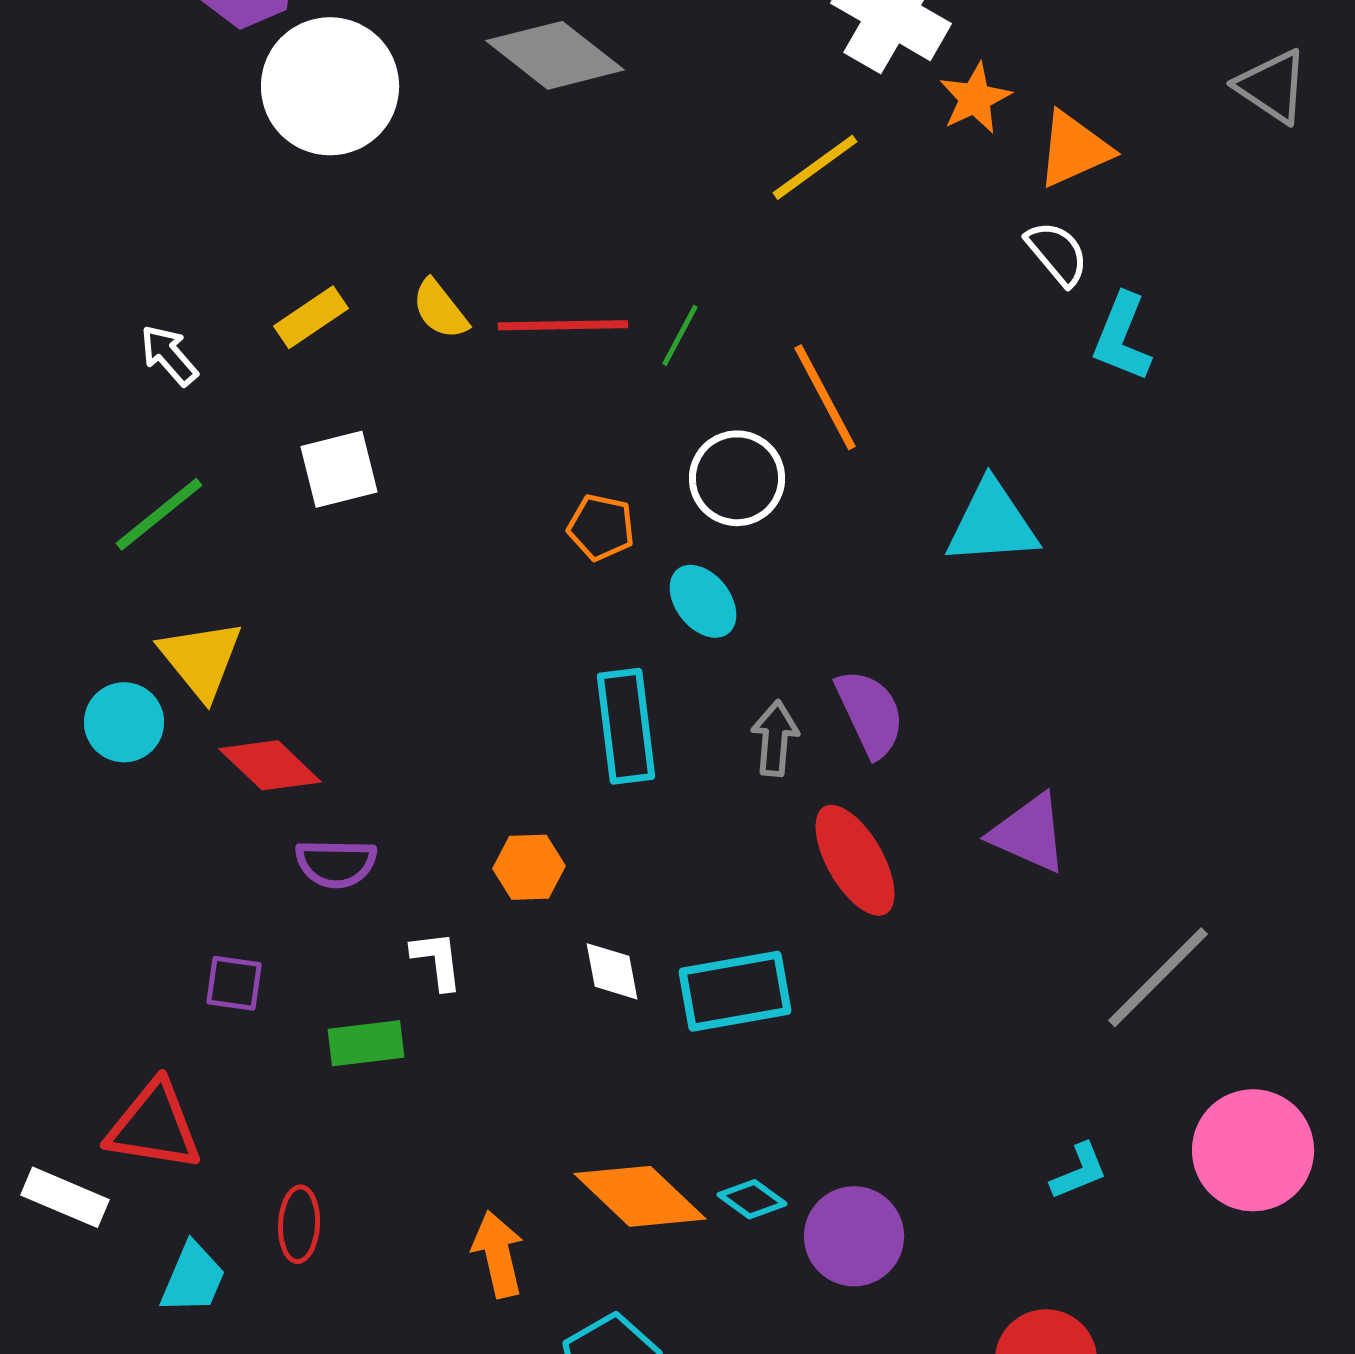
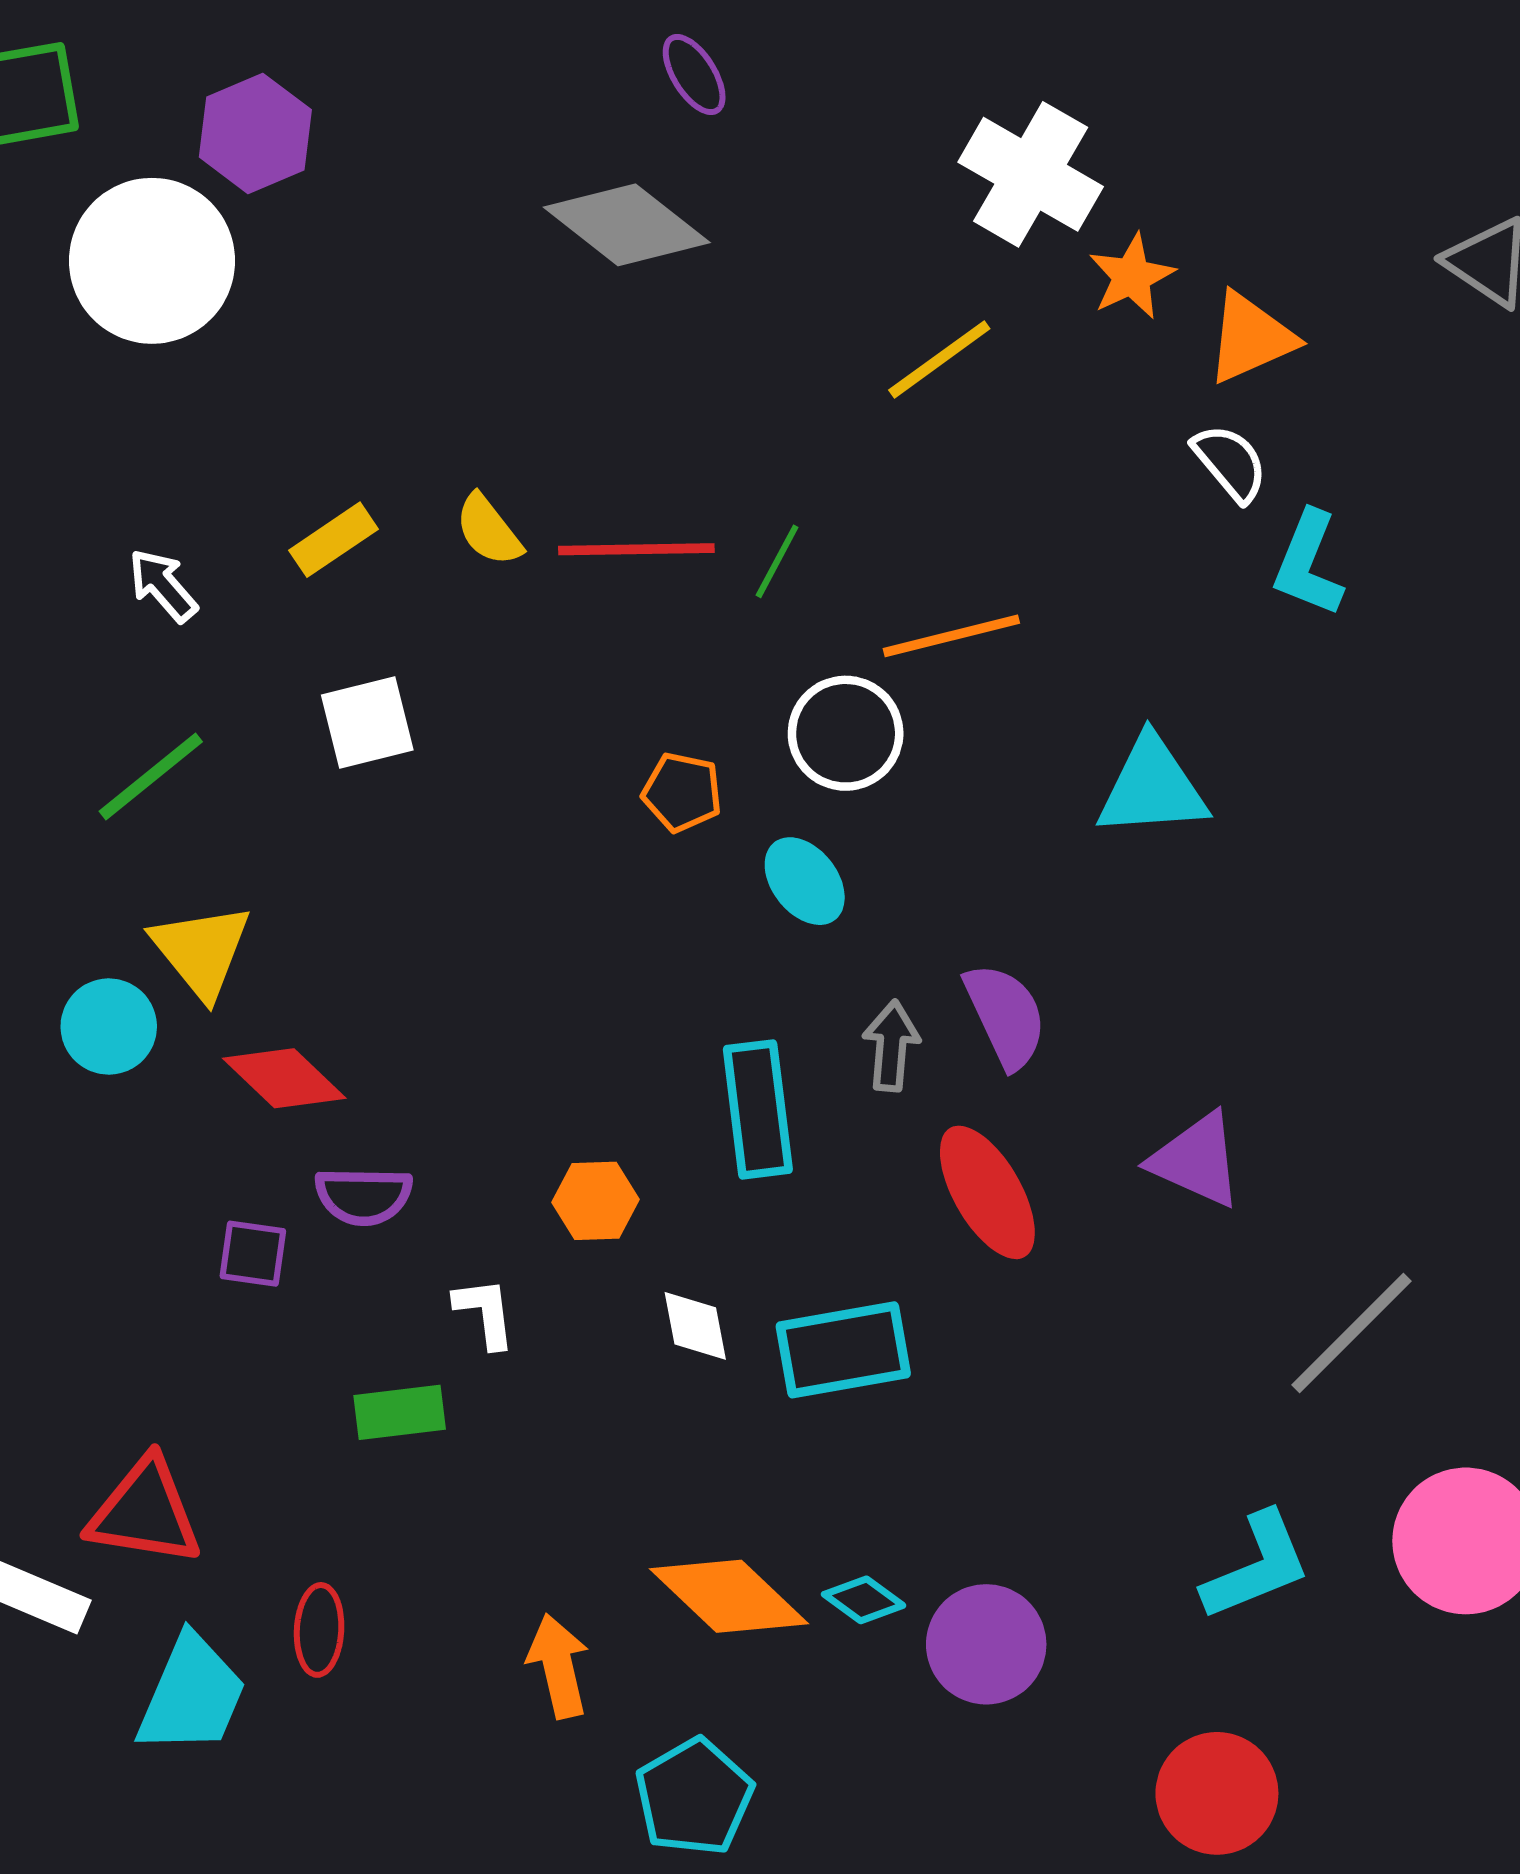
white circle: (330, 86) -> (152, 261), moved
orange line: (825, 397) -> (951, 636), turned -76
cyan rectangle: (626, 726) -> (758, 1109), moved
purple square: (234, 983) -> (253, 1254), moved
cyan L-shape: (1079, 1171) -> (1257, 1566), size x1.6
cyan trapezoid: (193, 1278) -> (192, 1695), size x1.4

